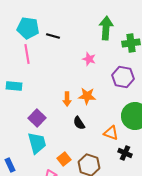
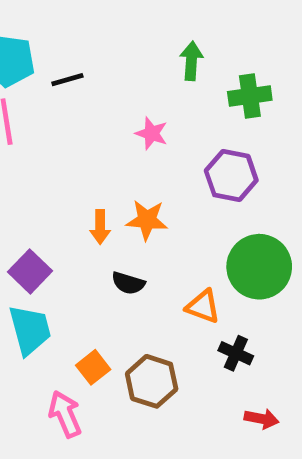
green arrow: (106, 28) -> (191, 61), size x0.7
black line: (53, 36) -> (67, 80), turned -32
black semicircle: (79, 123) -> (128, 283), turned -40

